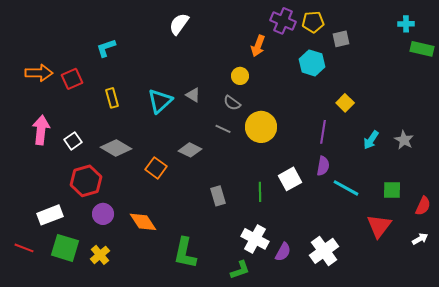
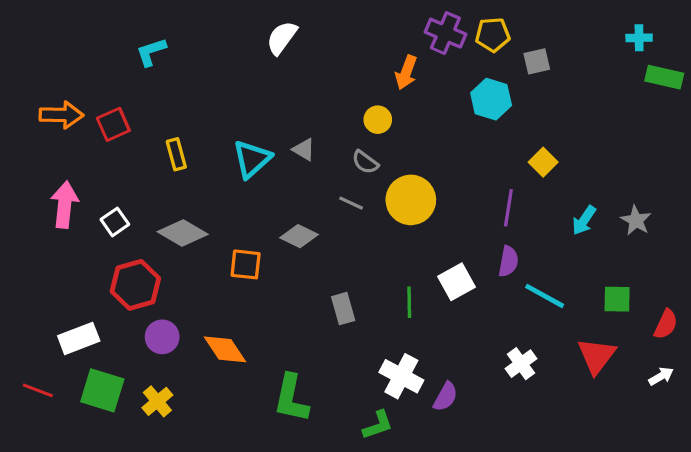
cyan L-shape: (106, 48) -> (151, 52), moved
orange square: (156, 168) -> (246, 264), turned -30
white cross: (324, 251) -> (521, 364), moved, size x0.7

